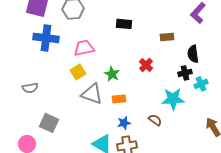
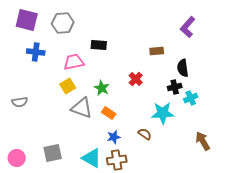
black rectangle: (124, 24) -> (99, 45), moved
blue cross: (46, 38) -> (36, 52), size x0.7
orange rectangle: (119, 99) -> (109, 113), turned 40
gray square: (49, 123) -> (53, 153), moved, turned -36

